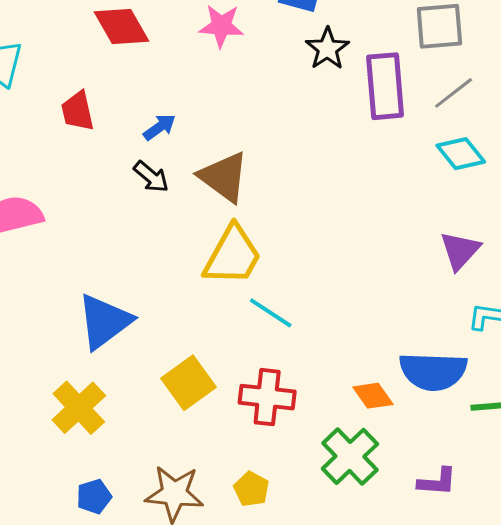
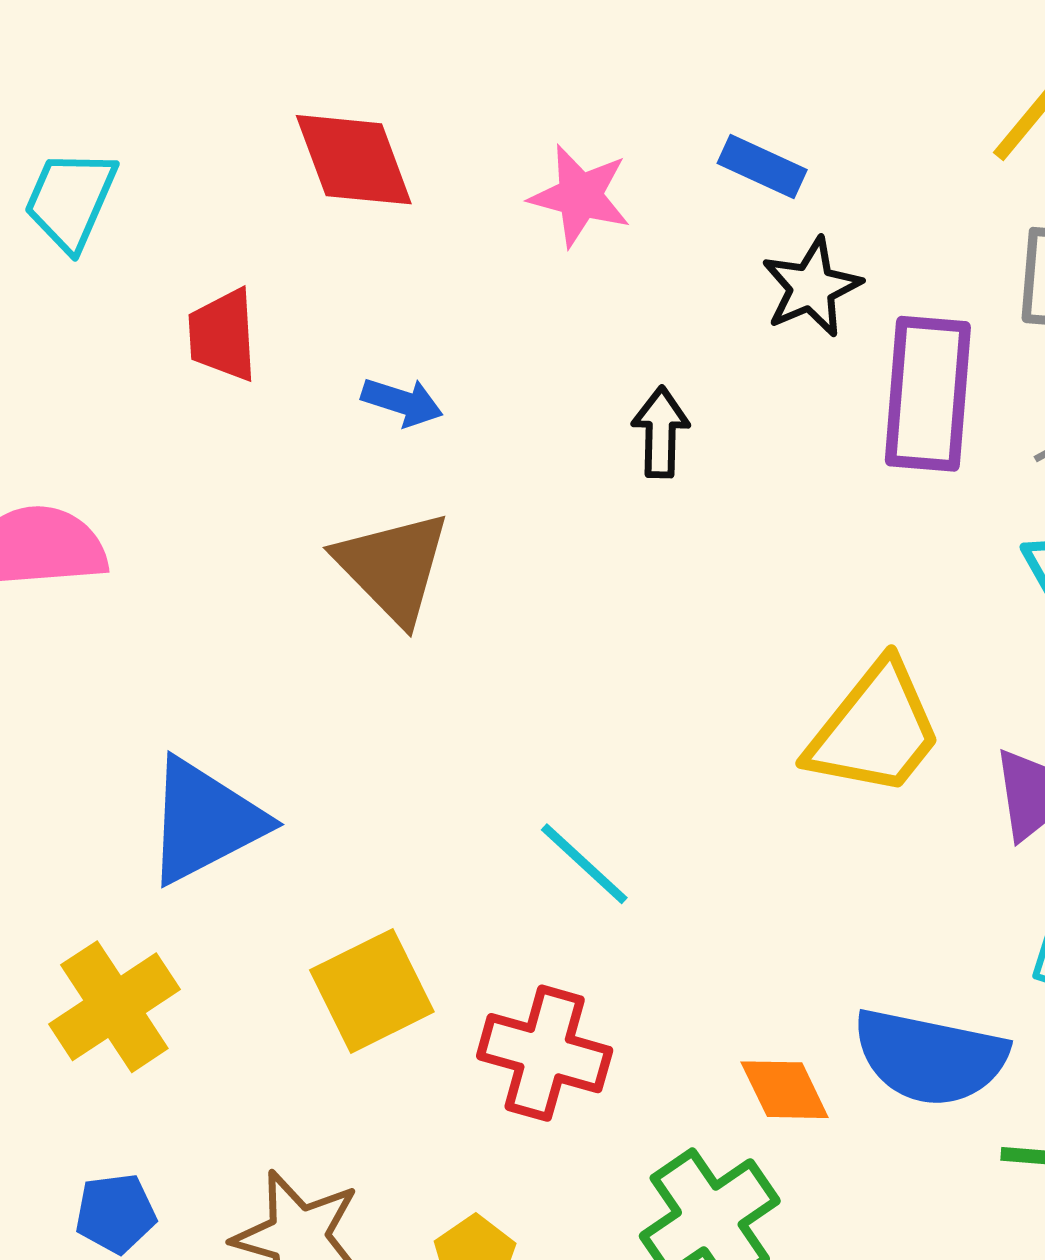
blue arrow: (159, 127) -> (402, 402), turned 44
black arrow: (151, 177) -> (661, 432), moved, turned -138
brown triangle: (224, 177) -> (393, 567), moved
yellow trapezoid: (233, 255) -> (875, 730), moved

